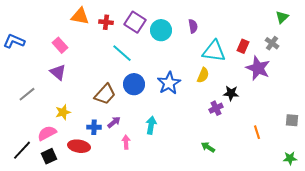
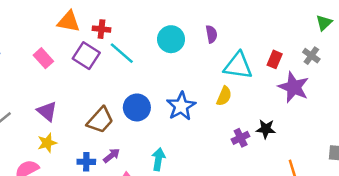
purple square: (135, 22) -> (86, 56), moved
cyan line: (122, 53) -> (122, 53), moved
purple triangle: (58, 72) -> (47, 111), moved
black star: (231, 93) -> (266, 129), moved

